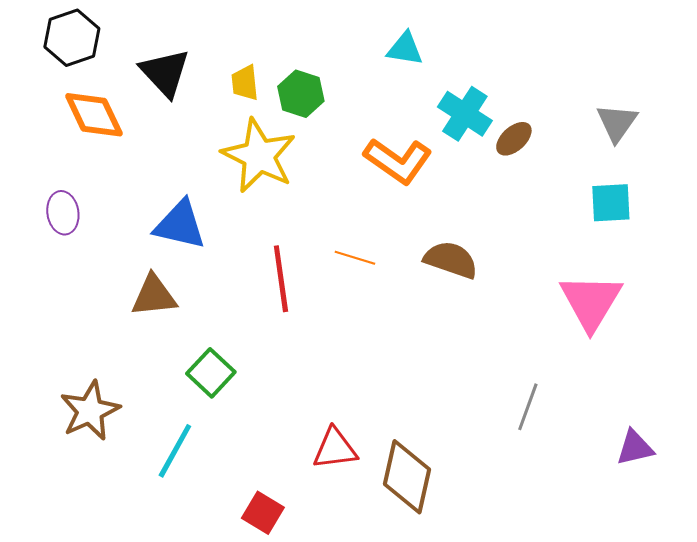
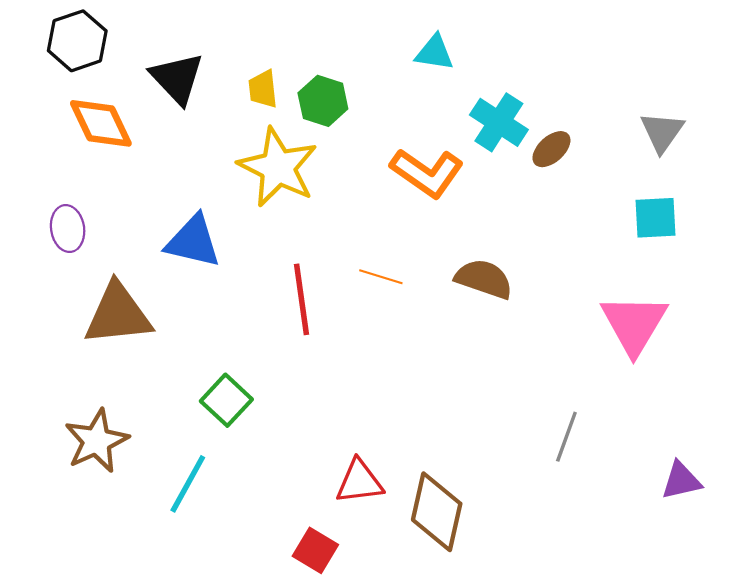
brown triangle: (154, 296) -> (118, 314), moved, size x1.4
red square: (263, 513) -> (315, 550), moved

